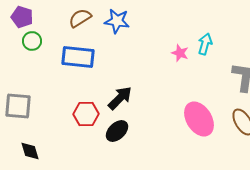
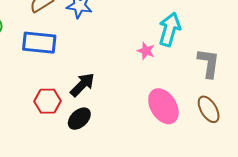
cyan arrow: (205, 44) -> (170, 29), size x1.5
pink star: (180, 53) -> (146, 51), moved

